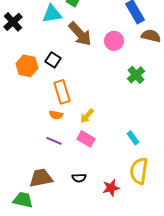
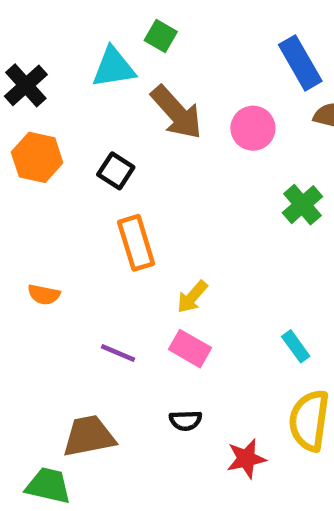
orange hexagon: (27, 66) -> (37, 157), moved
orange semicircle: (56, 115) -> (44, 295), moved
black semicircle: (79, 178) -> (186, 420), moved

